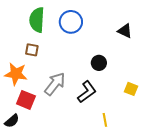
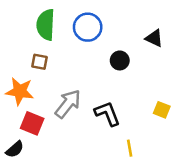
black circle: (99, 63) -> (120, 60), moved
black L-shape: (87, 92) -> (107, 114), turned -75

